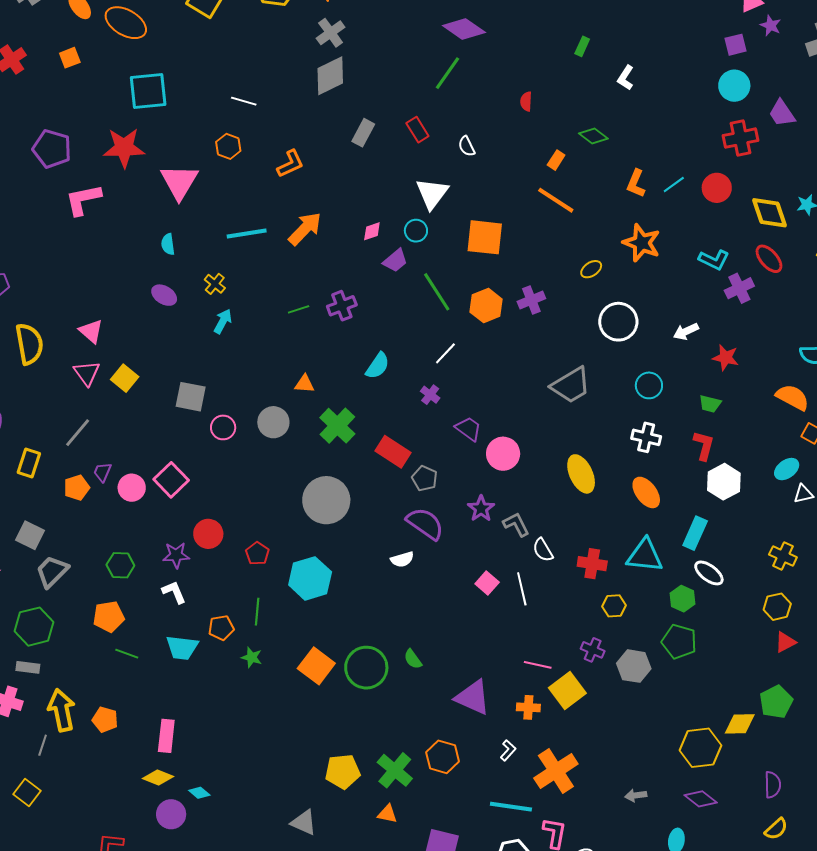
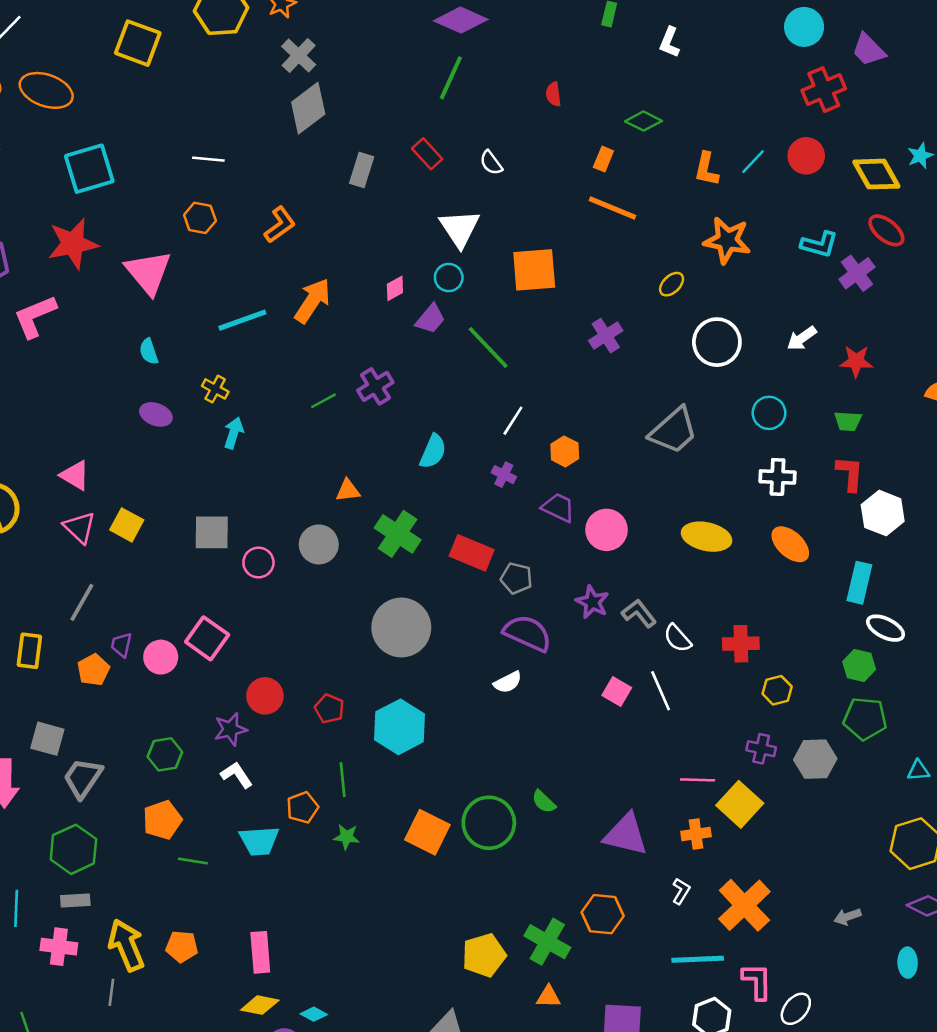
orange hexagon: (486, 306) -> (565, 451), moved, size x0.7
yellow ellipse: (581, 474) -> (707, 537), turned -42
cyan triangle: (645, 555) -> (918, 770), moved, size x0.5

